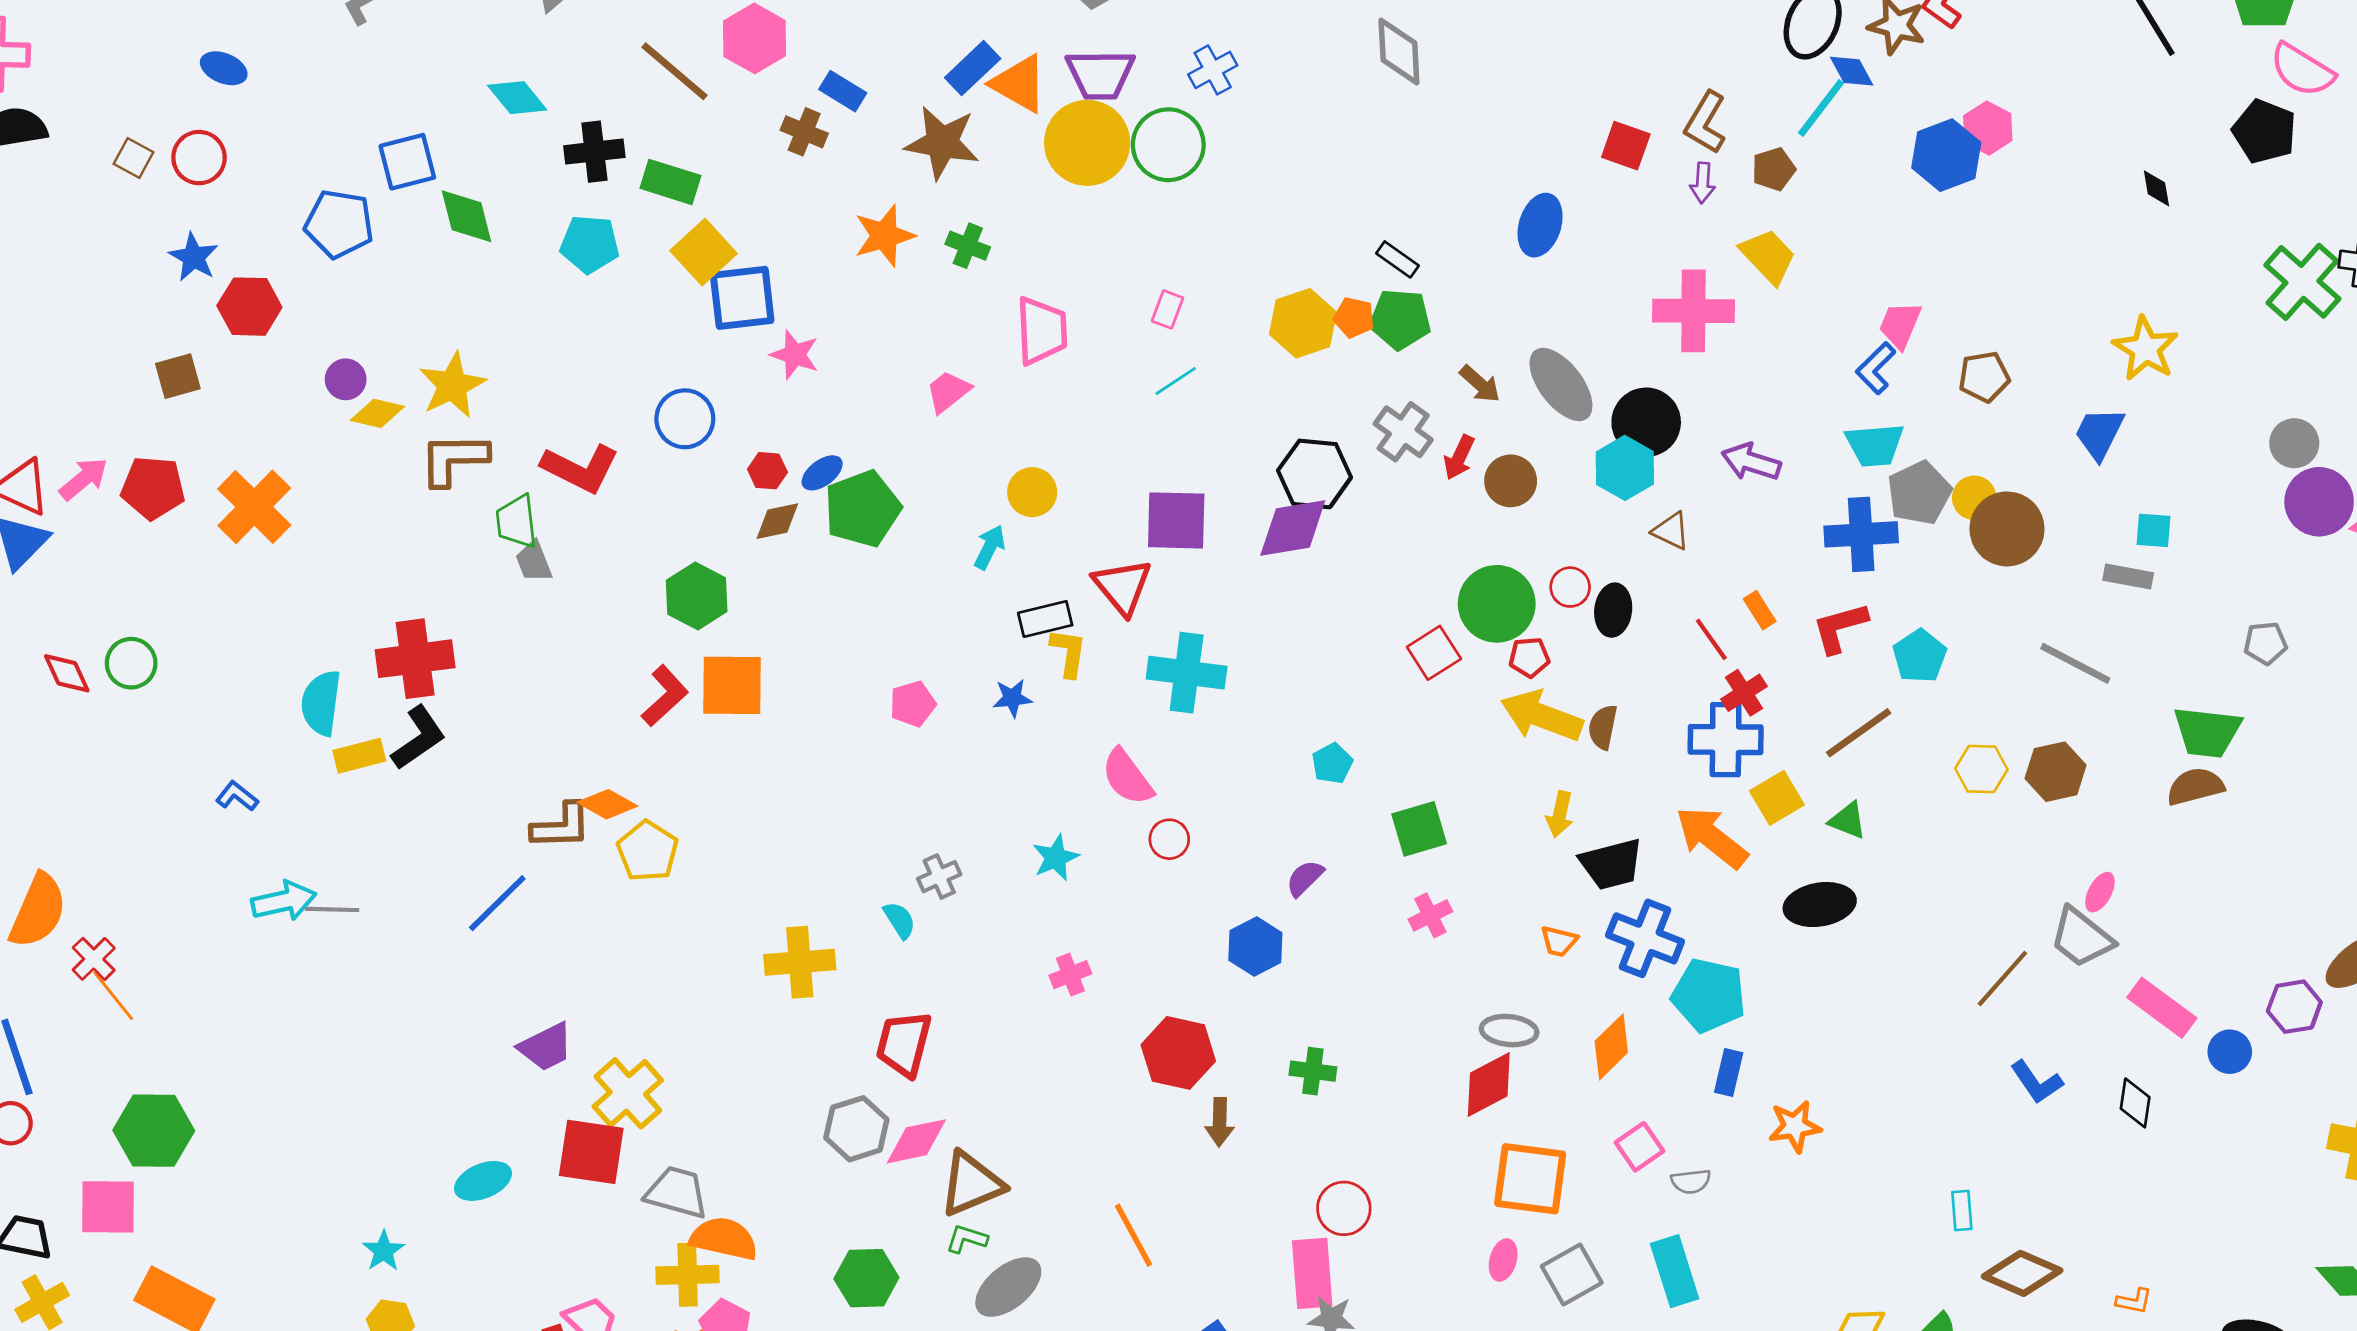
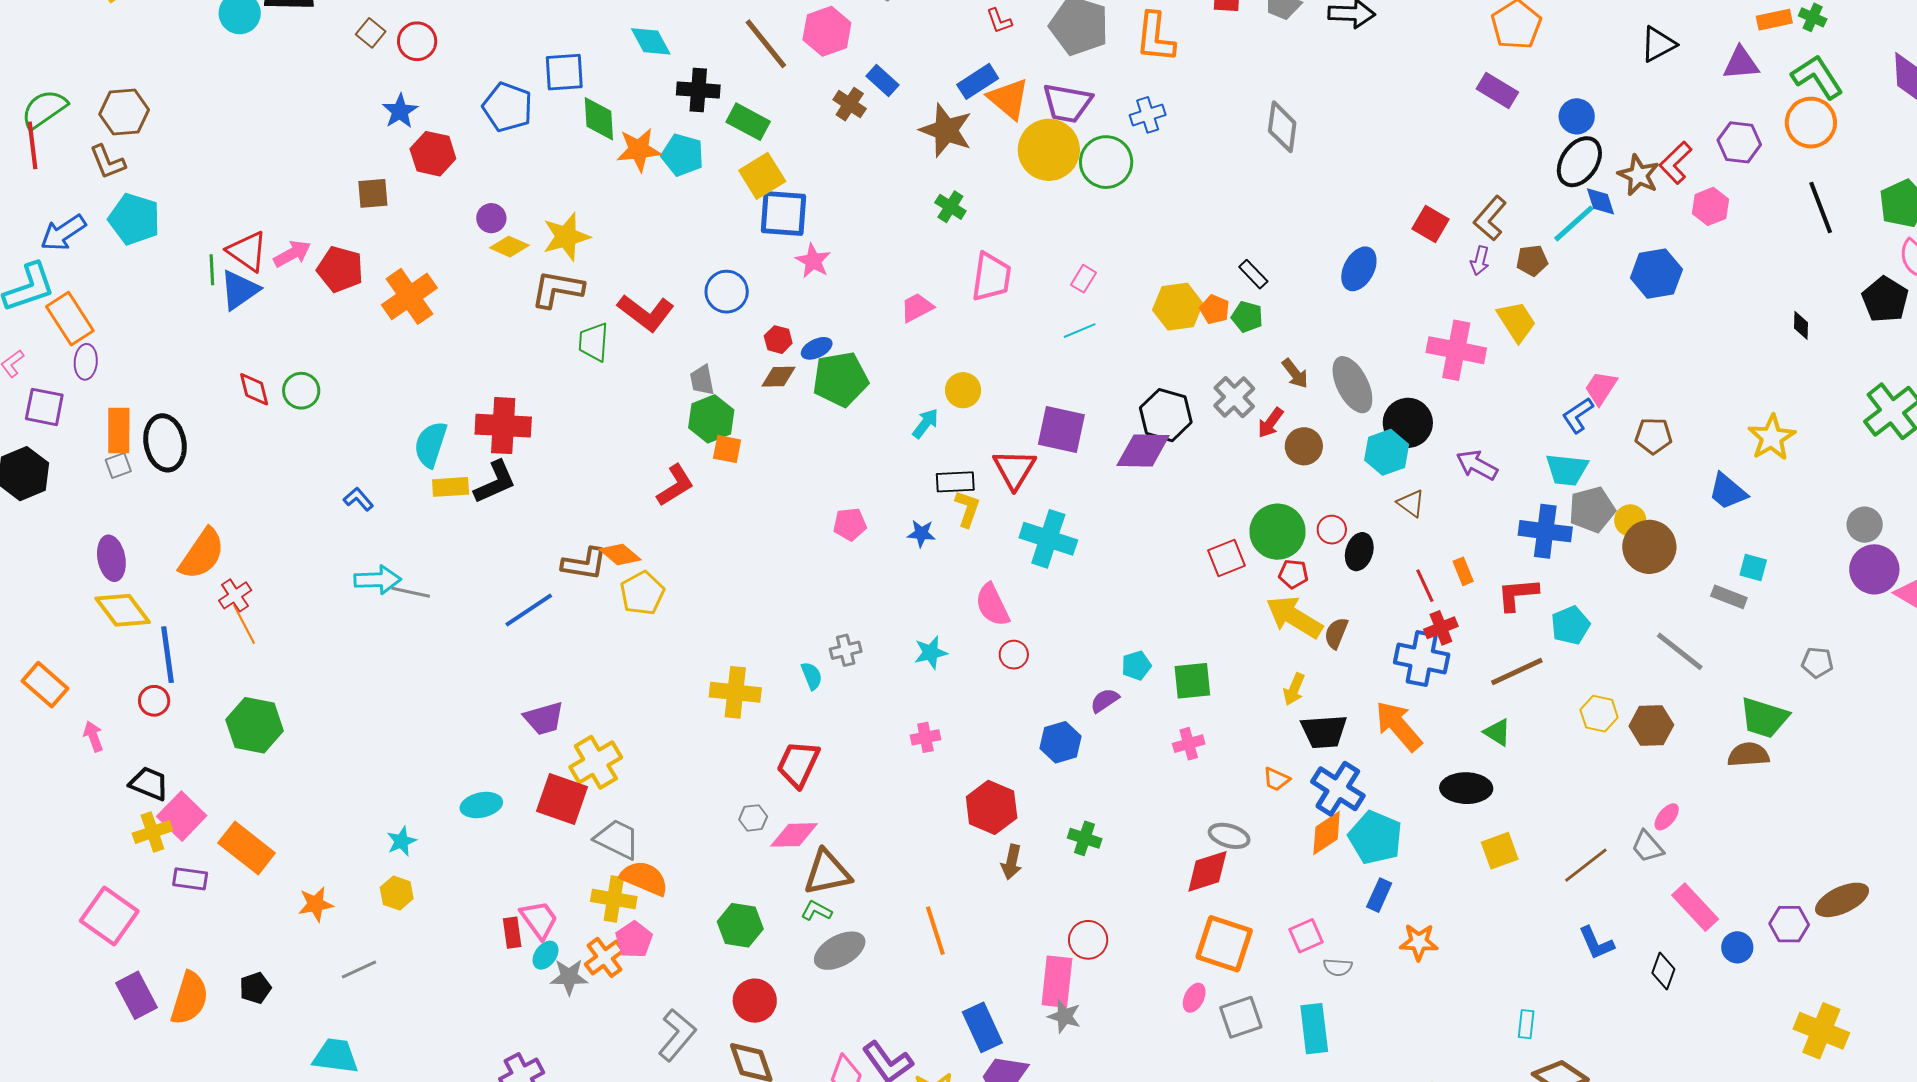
pink hexagon: (1988, 128) -> (1710, 206), moved
orange star: (884, 236) -> (639, 150), moved
green pentagon: (1400, 319) -> (1247, 317), size x0.7
blue trapezoid: (2099, 433) -> (1728, 491), turned -87
gray trapezoid: (534, 562) -> (702, 380), moved
orange square: (732, 685) -> (727, 449), moved, size x0.6
cyan pentagon: (1332, 763) -> (1136, 666), moved
yellow square: (1777, 798) -> (1500, 851), moved
gray trapezoid: (2081, 937) -> (1647, 847), size x0.7
orange diamond: (1611, 1047) -> (1327, 833), moved
gray hexagon: (856, 1129) -> (753, 818), size x0.6
pink square: (108, 1207) -> (182, 816), moved, turned 33

